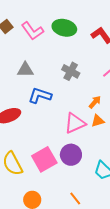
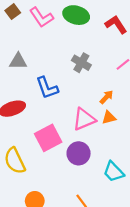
gray triangle: (25, 70) -> (18, 61), moved
blue L-shape: (40, 96) -> (47, 88), turned -130
pink square: (44, 159) -> (48, 138), moved

